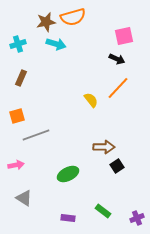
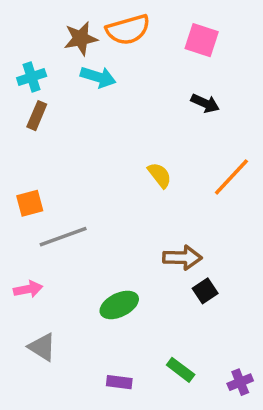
pink square: (124, 36) -> (202, 40), moved, turned 30
brown rectangle: (21, 78) -> (37, 116), moved
orange line: (118, 88) -> (231, 177), moved

